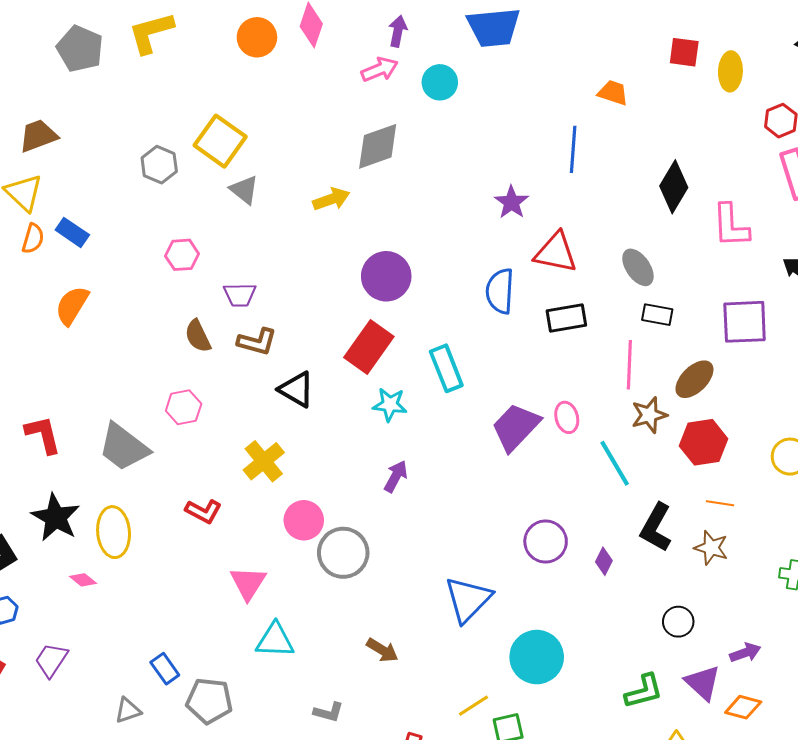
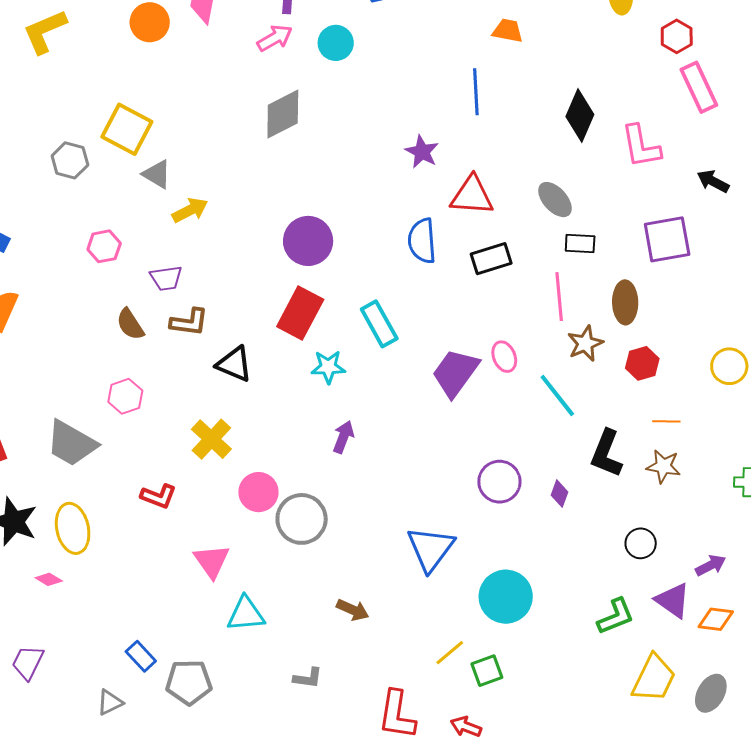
yellow arrow: (331, 199) -> (190, 210), moved
brown ellipse: (694, 379) -> (625, 302), turned -39
red hexagon: (704, 442) -> (642, 363), size x0.7

